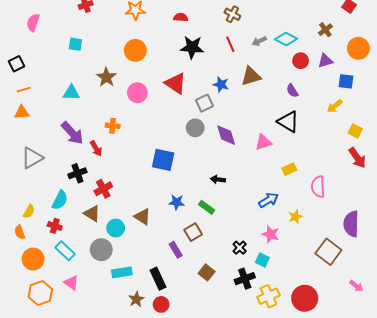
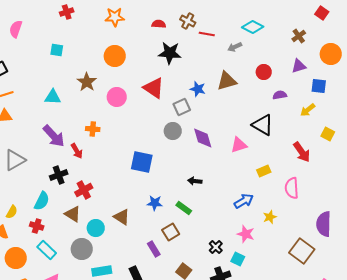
brown cross: (232, 14) -> (188, 21), moved
cyan diamond: (286, 39) -> (253, 27), moved
red line: (230, 44) -> (207, 34), moved, turned -56
red circle: (301, 61) -> (264, 72), moved
purple semicircle: (292, 91) -> (280, 95), moved, turned 112
red arrow: (357, 158) -> (302, 152), moved

